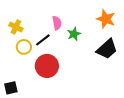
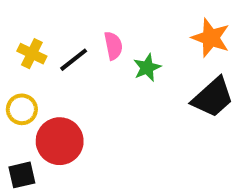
black line: (43, 40) -> (74, 60), moved
yellow circle: (24, 47) -> (22, 109), moved
red circle: (47, 66) -> (60, 141), moved

